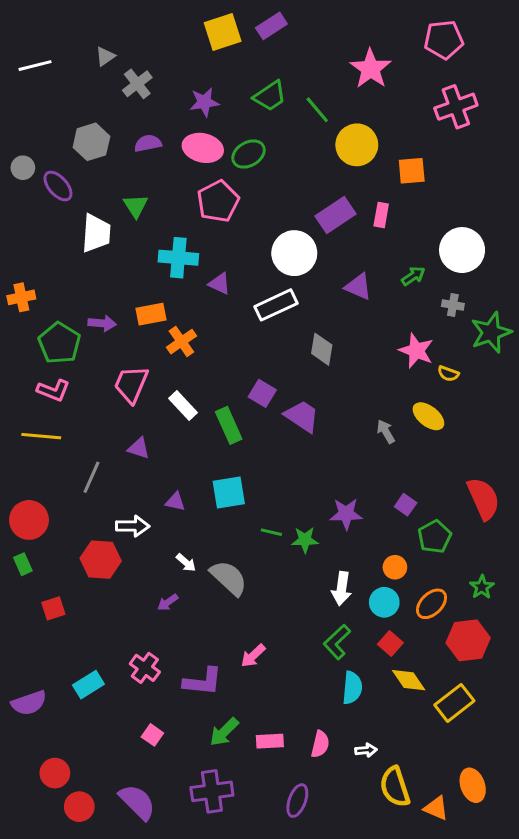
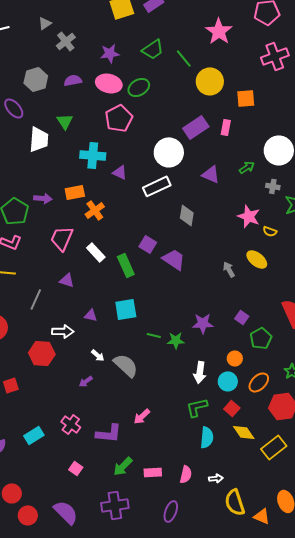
green L-shape: (337, 642) -> (197, 407), turned 30

